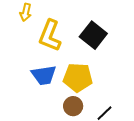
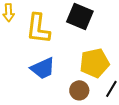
yellow pentagon: (78, 77) -> (95, 63), moved

